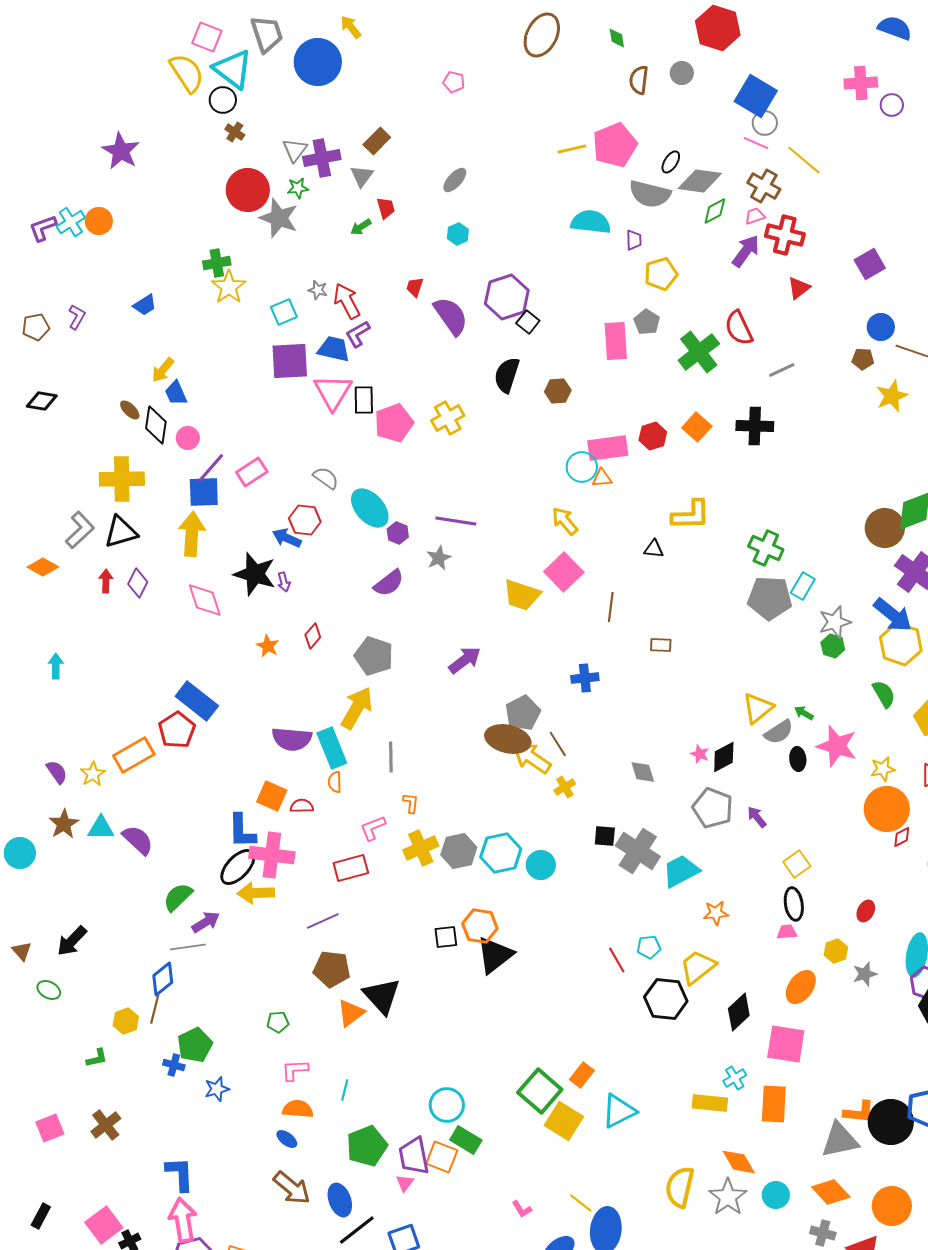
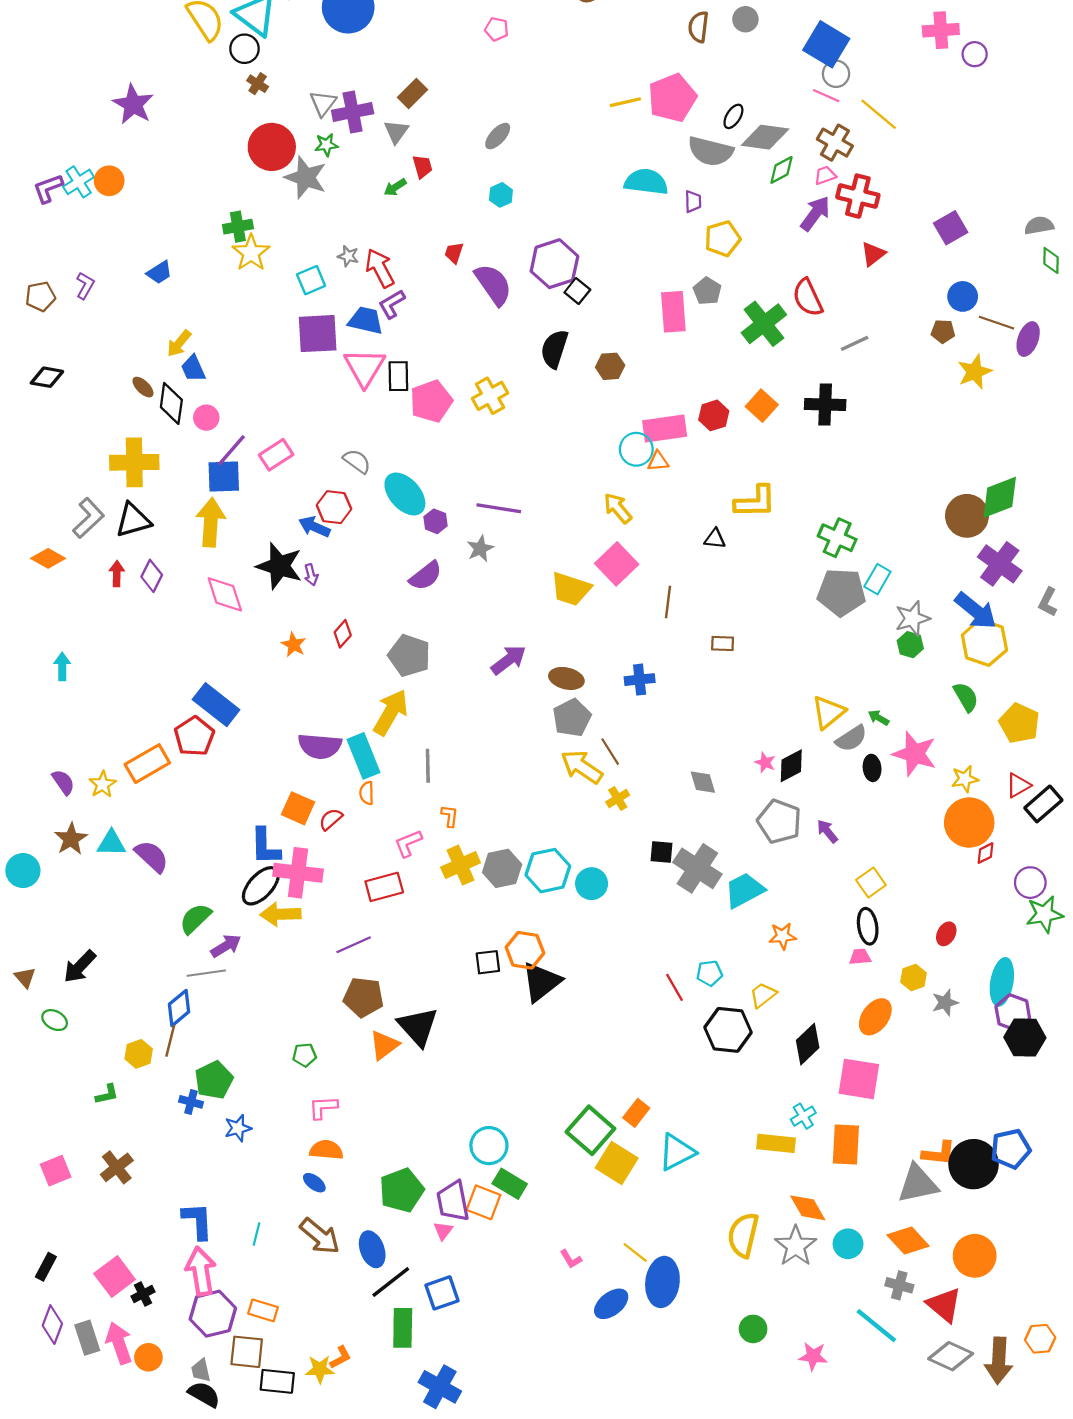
brown ellipse: (508, 739) -> (566, 678), moved, size x0.7
red semicircle: (302, 806) -> (331, 819), turned -40
yellow trapezoid: (698, 967) -> (763, 995), size x0.7
cyan line: (345, 1090) -> (256, 1234), moved

